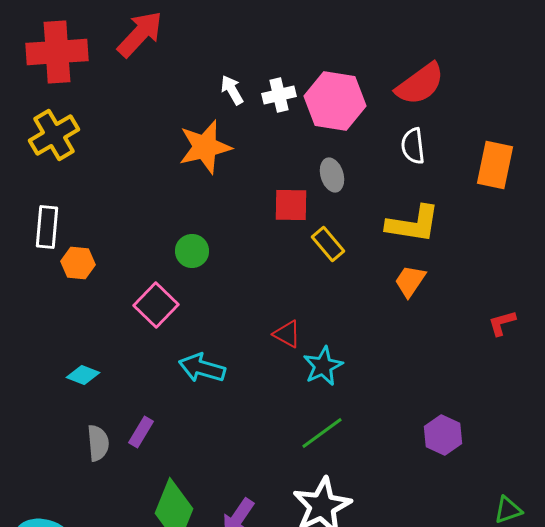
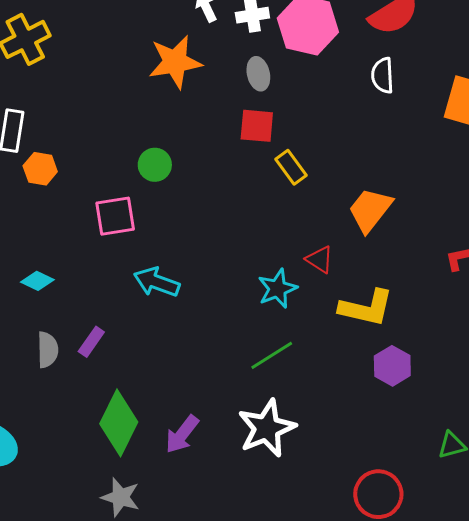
gray ellipse: (332, 175) -> (258, 74), moved
yellow L-shape: (413, 224) -> (366, 308), moved
orange trapezoid: (410, 281) -> (370, 210), size x1.4
pink square: (156, 305) -> (115, 216), turned 33
red triangle: (287, 334) -> (320, 259), moved

